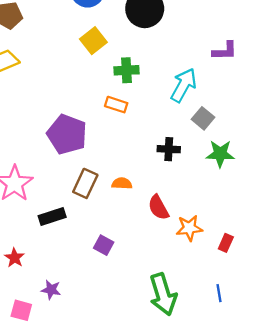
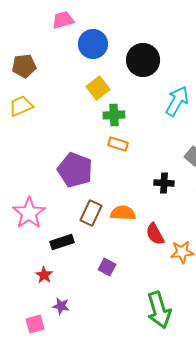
green cross: (126, 70) -> (114, 115), moved
cyan arrow: (184, 85) -> (177, 101), moved
orange semicircle: (122, 183) -> (123, 213), size x1.4
red star: (14, 258) -> (44, 275), moved
pink square: (21, 310) -> (35, 324), turned -30

